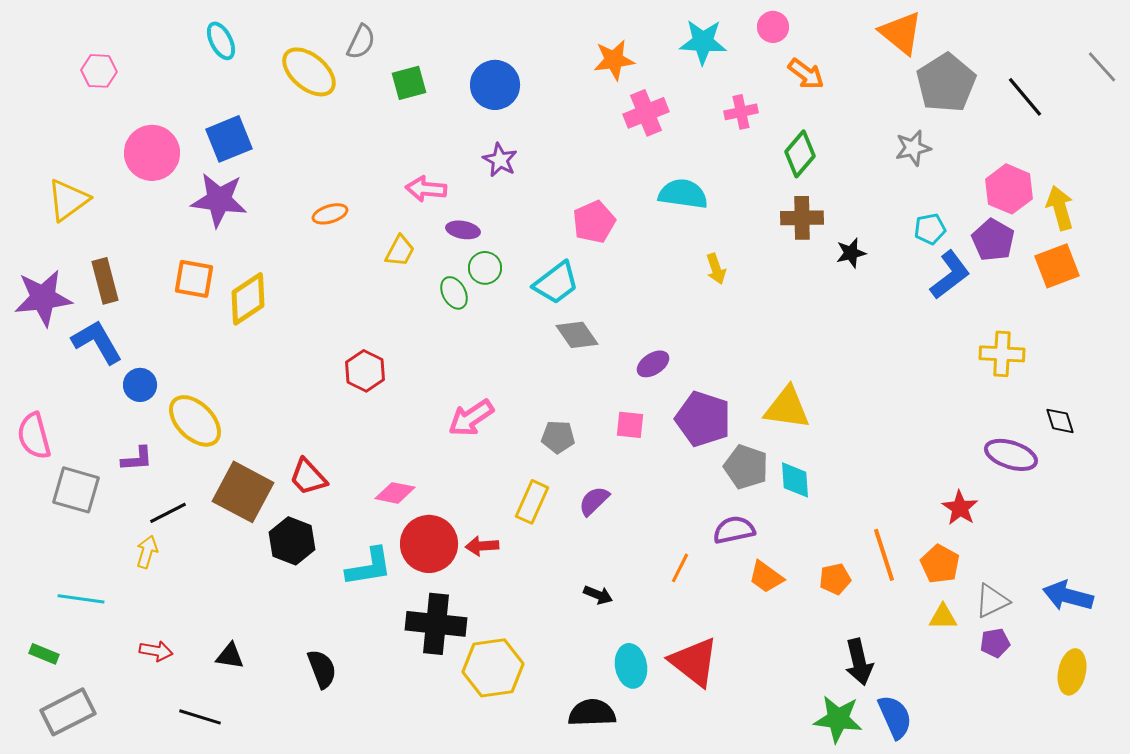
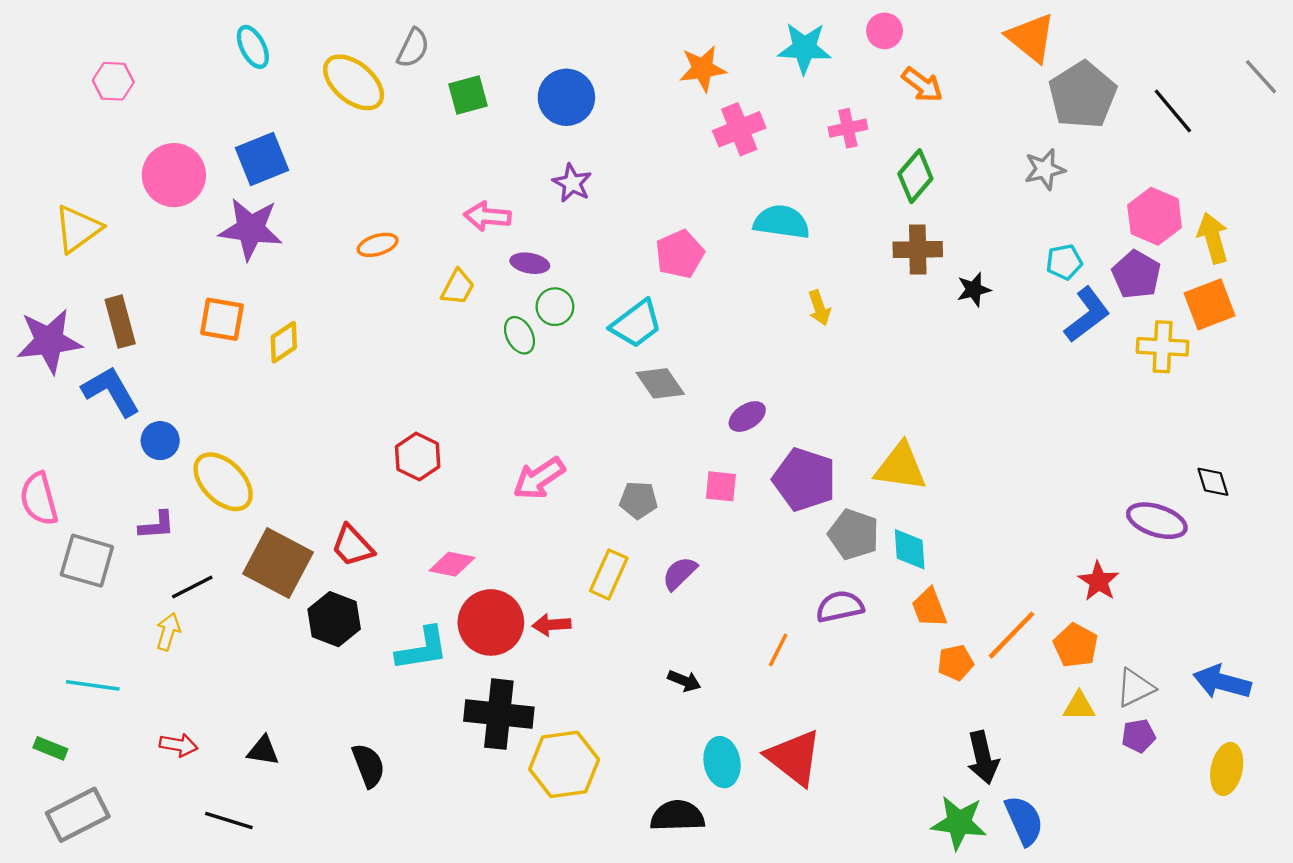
yellow diamond: (248, 299) -> (284, 342), size x0.7
yellow cross: (1002, 354) -> (1163, 347), moved
red hexagon: (365, 371) -> (418, 457), moved
orange line: (884, 555) -> (1012, 635), turned 62
orange trapezoid: (766, 577) -> (929, 608), moved, turned 33

